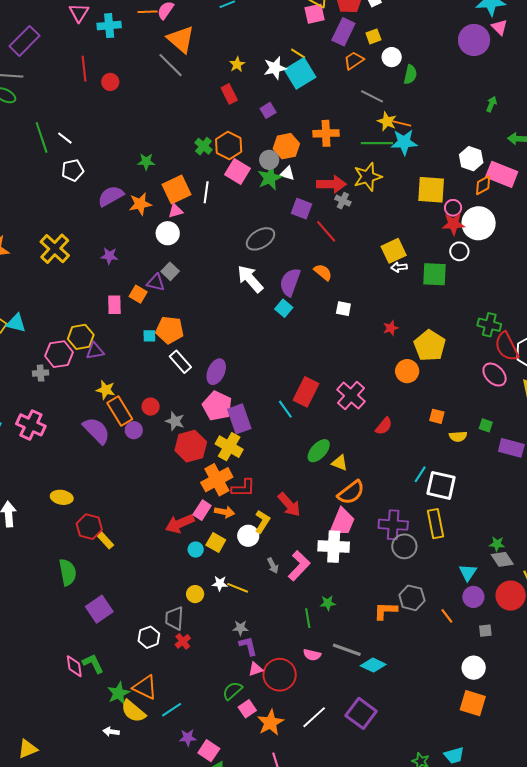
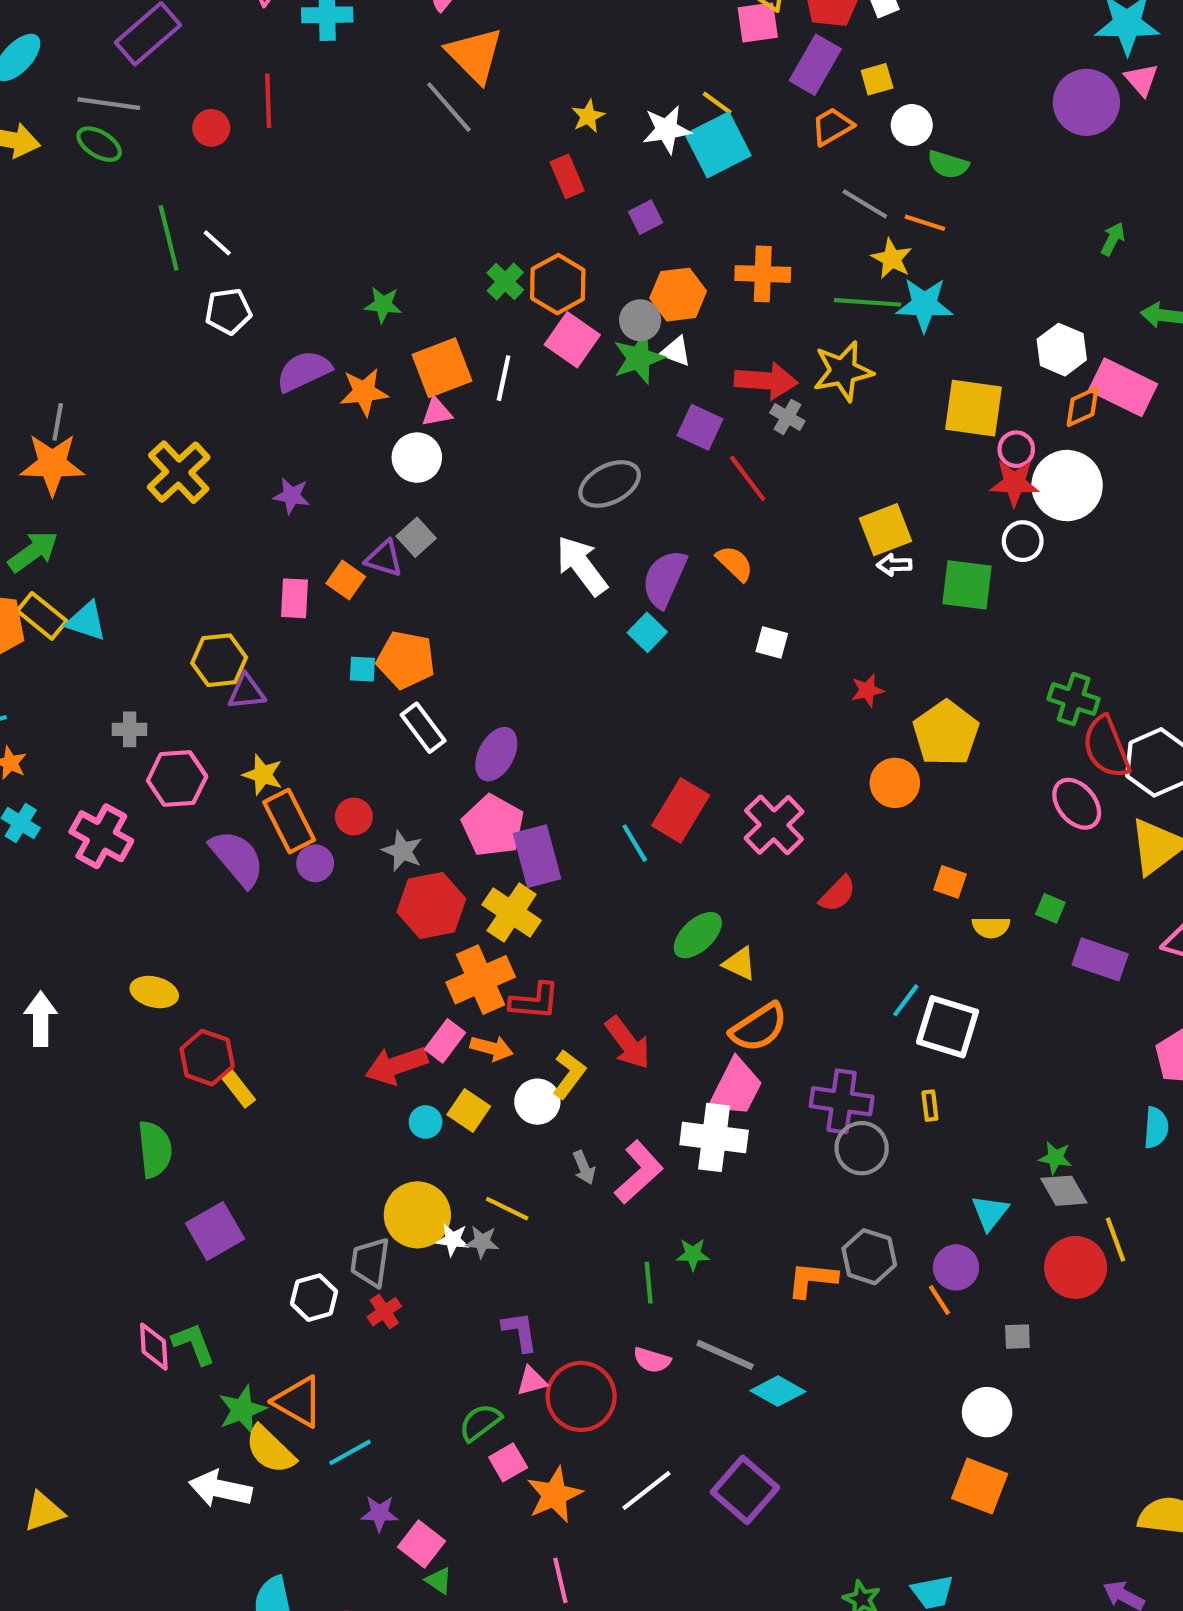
green semicircle: (410, 75) -> (948, 164), turned 90
red circle: (110, 82) -> (211, 128), moved
orange line: (401, 123) -> (925, 223), moved
pink hexagon: (59, 354) -> (177, 779), moved
yellow rectangle: (435, 524) -> (930, 1106), size x0.5
white star: (220, 583) -> (453, 1240), moved
yellow circle: (195, 594) -> (417, 1215), size x1.8
purple circle: (473, 597) -> (956, 1267), moved
gray star: (240, 628) -> (482, 1242), moved
white arrow: (111, 732) -> (220, 1489), size x1.8

